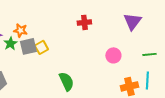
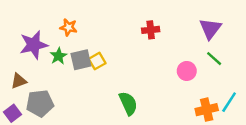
orange star: (20, 30) -> (68, 27), moved
green line: (149, 54) -> (214, 59), moved, turned 48
cyan line: (147, 80) -> (229, 102), turned 30

